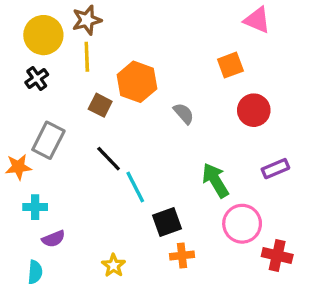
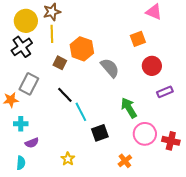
black cross: (37, 78) -> (22, 47), size x1.5
gray semicircle: (184, 114) -> (110, 68), size x1.5
purple rectangle: (275, 169) -> (165, 92), moved
orange cross: (182, 255) -> (125, 161), moved, turned -32
red cross: (277, 255) -> (171, 141), moved

